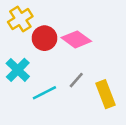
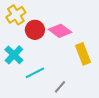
gray line: (76, 80) -> (60, 87), moved
yellow rectangle: (105, 94) -> (83, 54), moved

